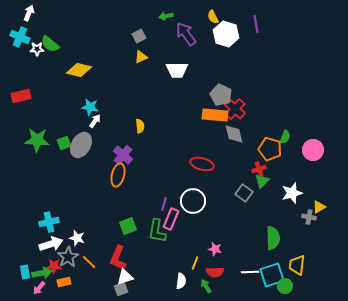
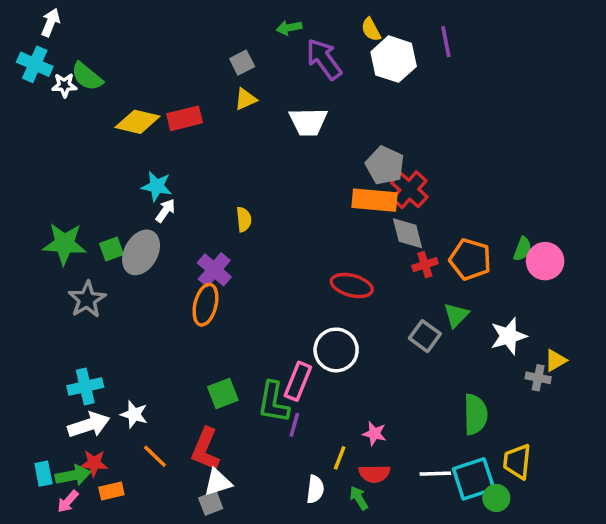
red rectangle: (21, 96) -> (185, 118), moved
green semicircle: (285, 137) -> (522, 249), moved
red cross: (259, 169) -> (425, 265), moved
purple line: (164, 204) -> (294, 425), moved
gray star: (68, 257) -> (87, 299), moved

